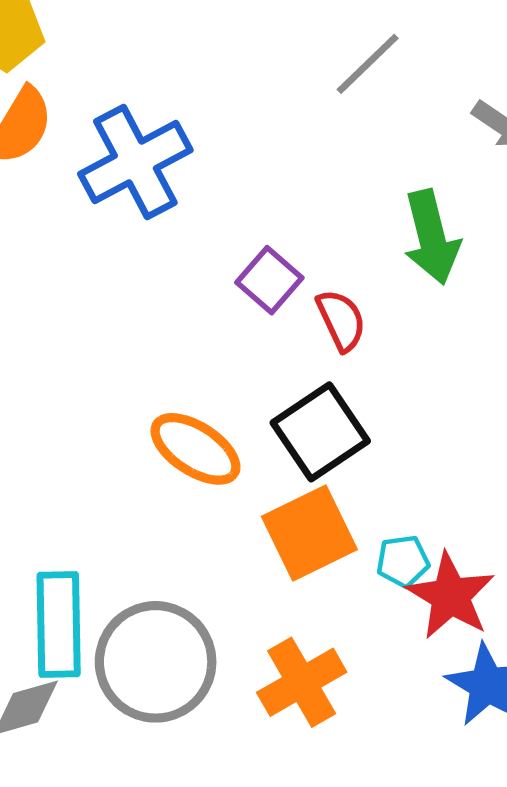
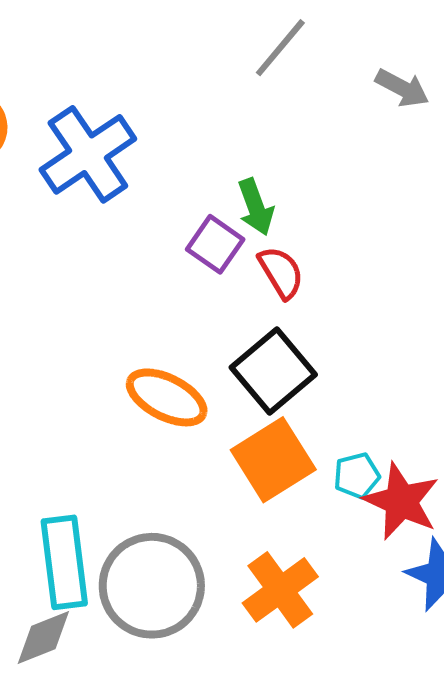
green arrow: (432, 237) -> (256, 207), moved, size x0.7

